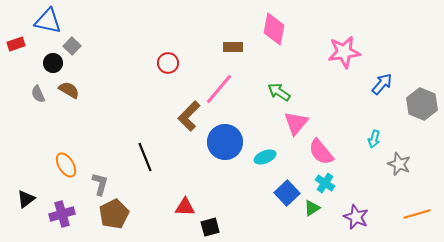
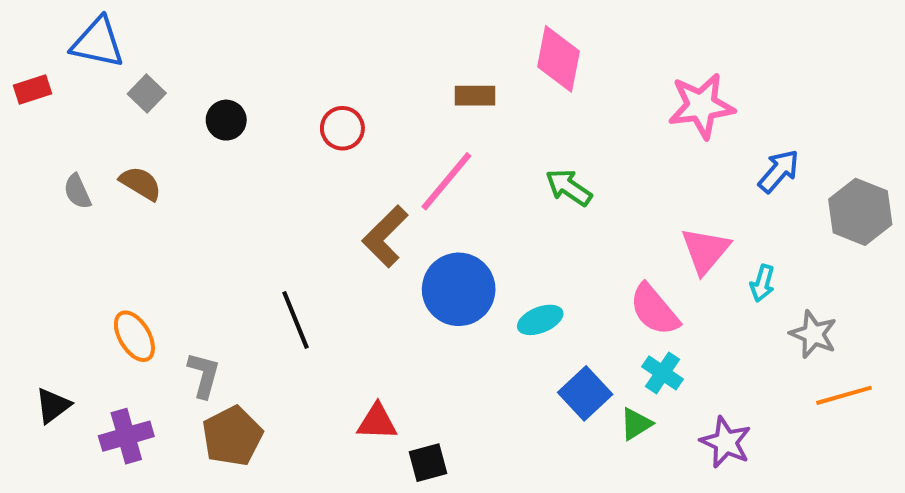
black circle: (53, 63) -> (226, 120), moved
pink triangle: (296, 123) -> (705, 251), moved
orange line: (417, 214) -> (844, 395), moved

